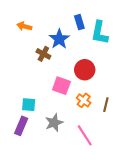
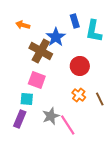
brown cross: (43, 54) -> (41, 51), size x1.6
pink square: (61, 86) -> (37, 80), moved
brown line: (106, 105) -> (100, 99), turned -40
pink line: (85, 135) -> (68, 125), moved

